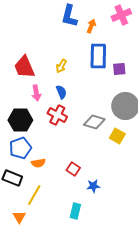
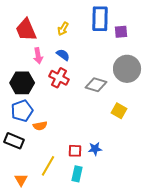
blue semicircle: (61, 92) -> (63, 55), turned -32
yellow square: (117, 136) -> (119, 111), moved
red square: (73, 169) -> (75, 151), moved, turned -32
yellow line: (34, 195) -> (48, 166), moved

